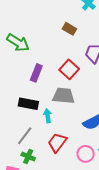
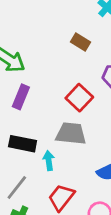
purple rectangle: (36, 73) -> (21, 97), moved

